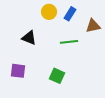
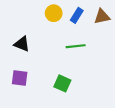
brown triangle: (93, 26) -> (102, 16), moved
black triangle: (29, 38) -> (22, 44), moved

